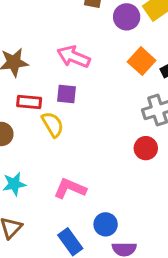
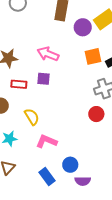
orange square: (142, 61) -> (93, 56), turned 36
yellow semicircle: (53, 124) -> (32, 117), moved

